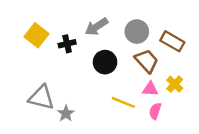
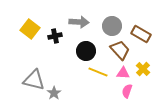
gray arrow: (96, 27) -> (79, 22), turned -144
yellow line: (123, 102) -> (98, 72), moved

